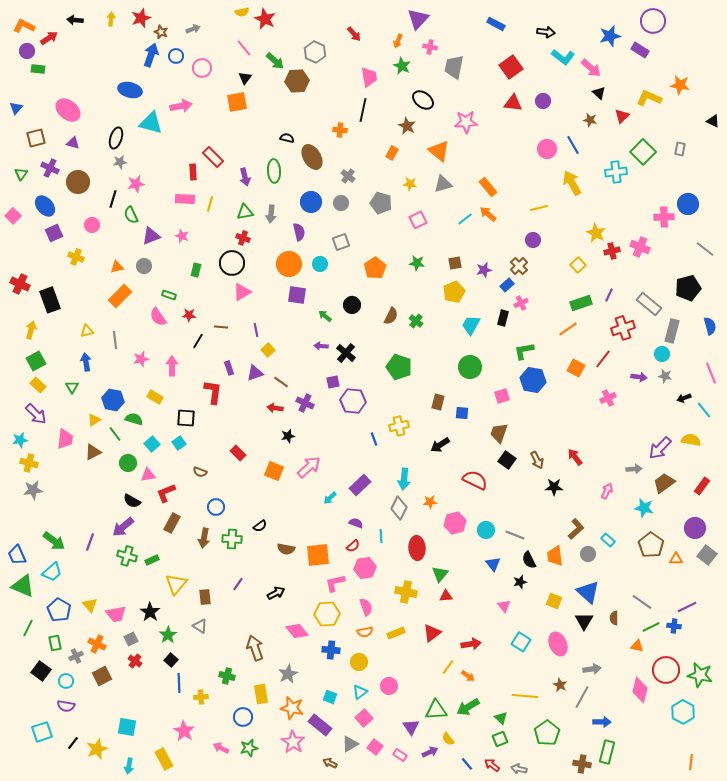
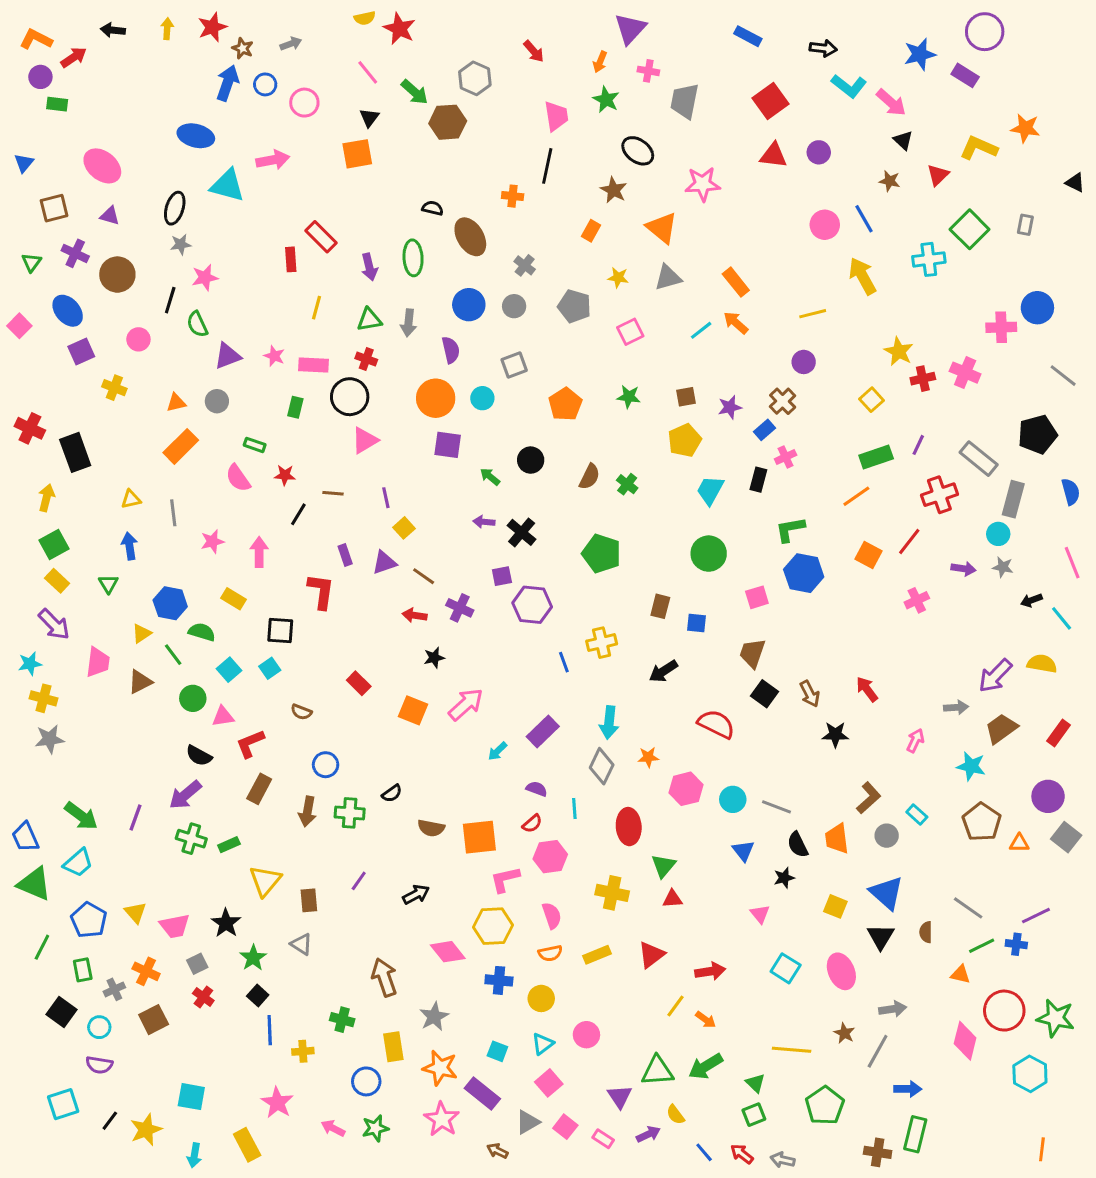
pink rectangle: (185, 199) -> (313, 365), moved

